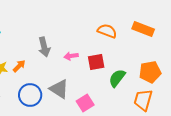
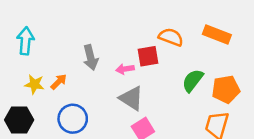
red square: (96, 62) -> (148, 56), moved
green semicircle: (117, 78) -> (193, 80), moved
gray triangle: (59, 89) -> (131, 98), moved

